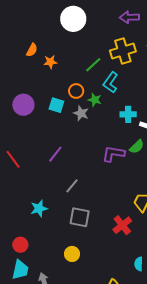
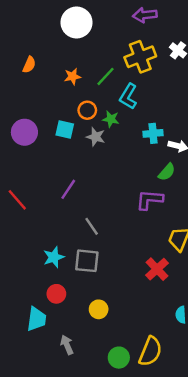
orange star: (50, 62) -> (72, 77), moved
purple L-shape: (113, 154) -> (149, 200), moved
gray line: (72, 186) -> (92, 226), turned -70
gray square: (80, 217) -> (87, 261), moved
red circle: (20, 245) -> (56, 294), moved
cyan trapezoid: (20, 270) -> (37, 319), moved

